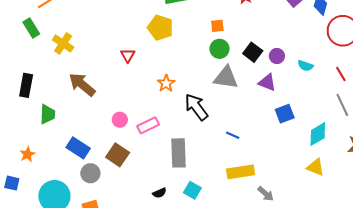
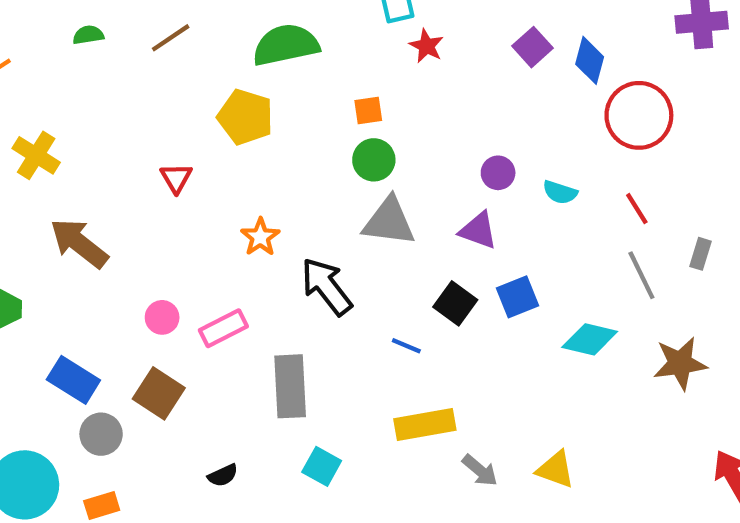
black square: (253, 52) -> (455, 303), moved
cyan diamond: (318, 134) -> (590, 339), turned 45
yellow triangle: (315, 167) -> (556, 469), moved
black semicircle: (159, 193) -> (223, 475), moved

